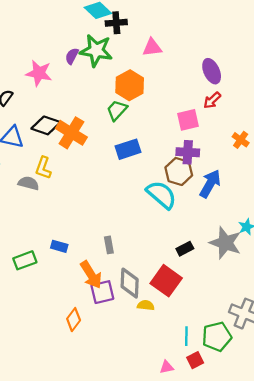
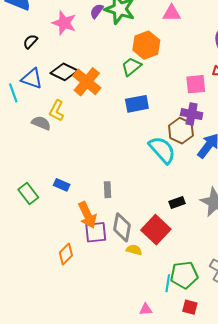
green rectangle: (25, 260) -> (28, 194), turned 65
green pentagon: (217, 337) -> (184, 275), moved
red square: (195, 360) -> (190, 307), moved, turned 35

